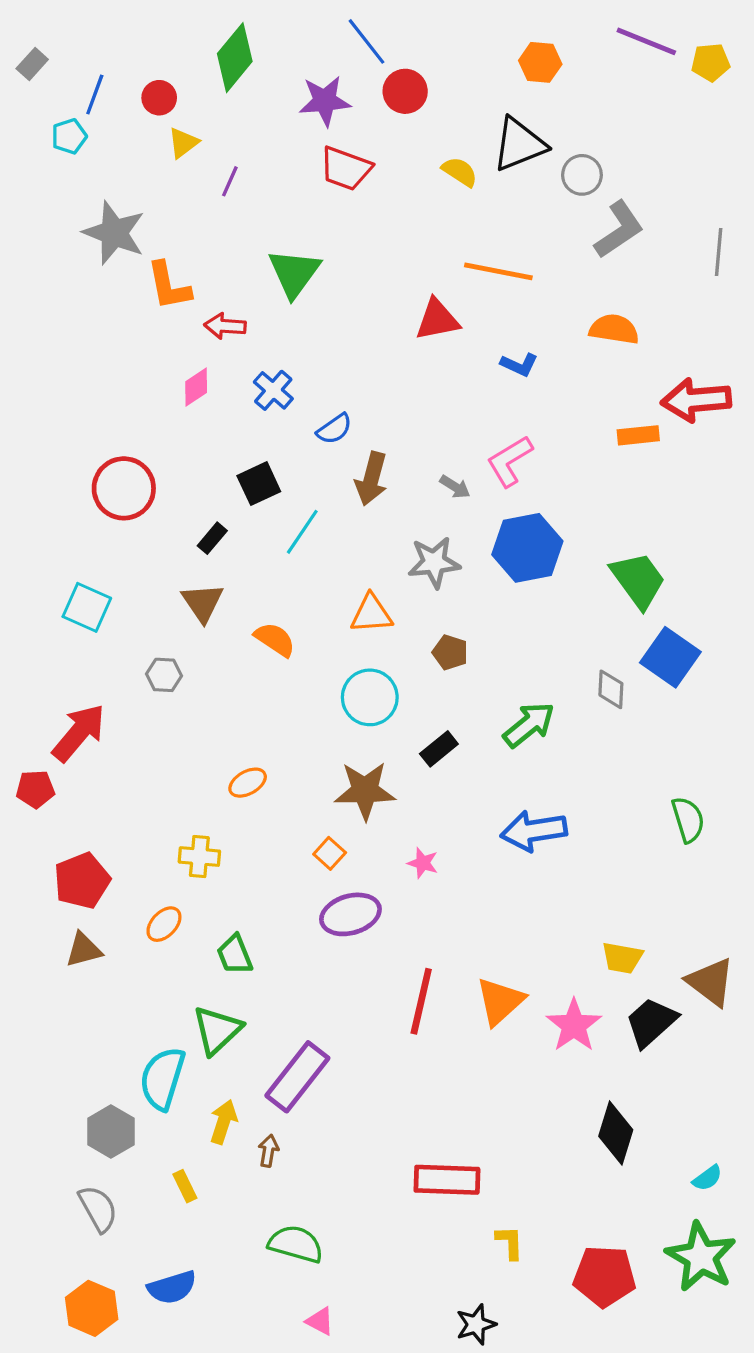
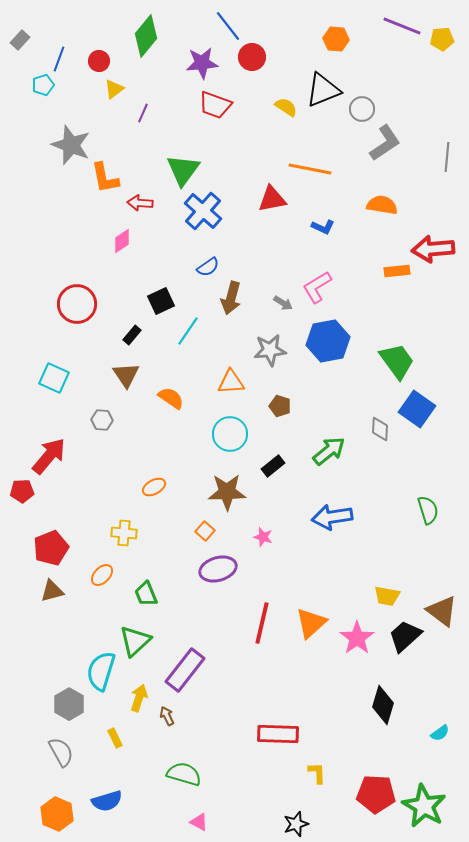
blue cross: (273, 390) -> (203, 211), moved, size x1.5
brown arrow: (268, 1151) -> (167, 716), turned -36
green star: (701, 1257) -> (424, 806), moved

